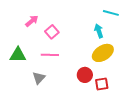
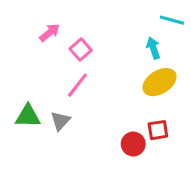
green triangle: (18, 55) -> (28, 116), moved
pink line: (50, 55) -> (77, 85), turned -54
red circle: (85, 75) -> (133, 144), moved

